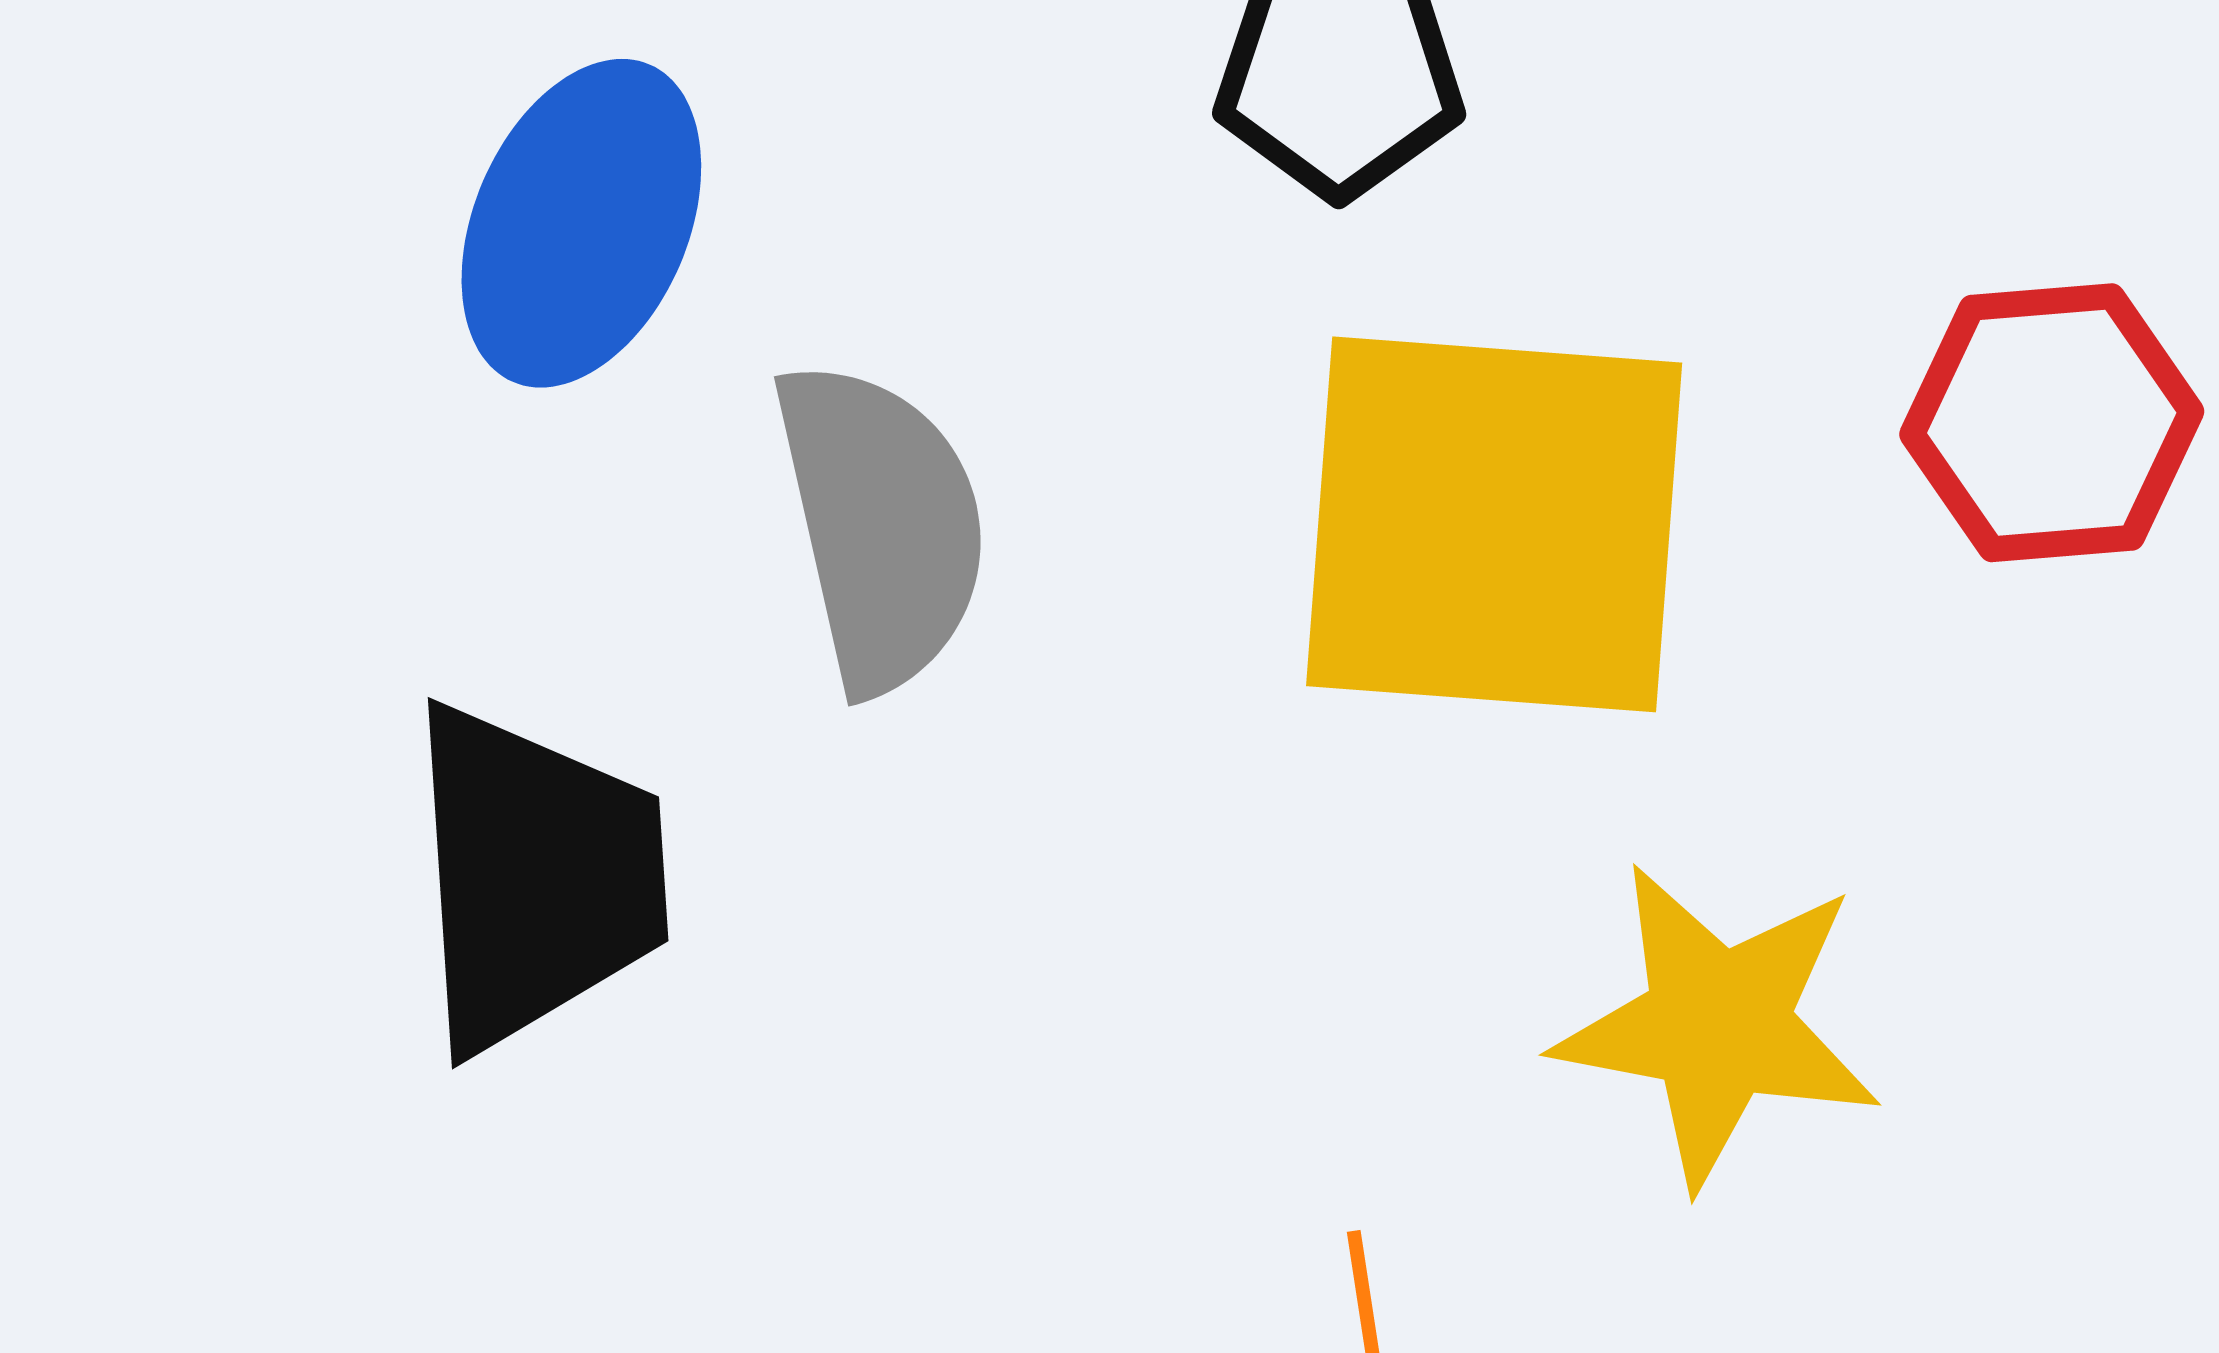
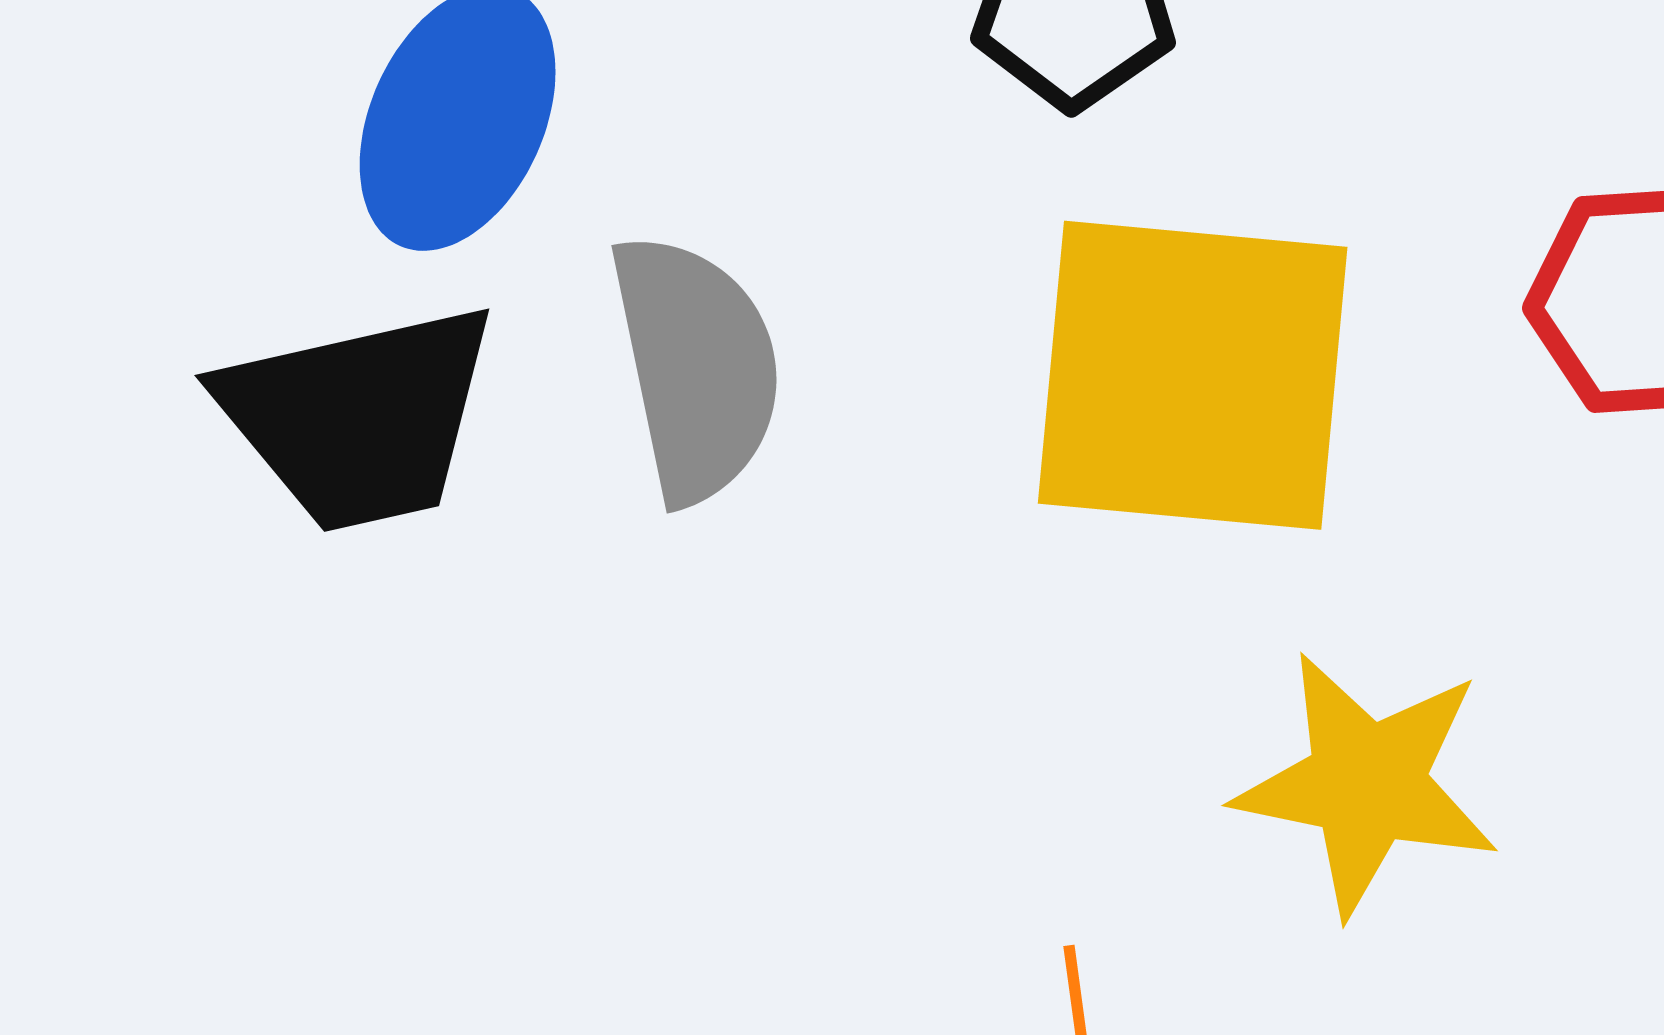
black trapezoid: (535, 877) -> (359, 417), moved, turned 80

